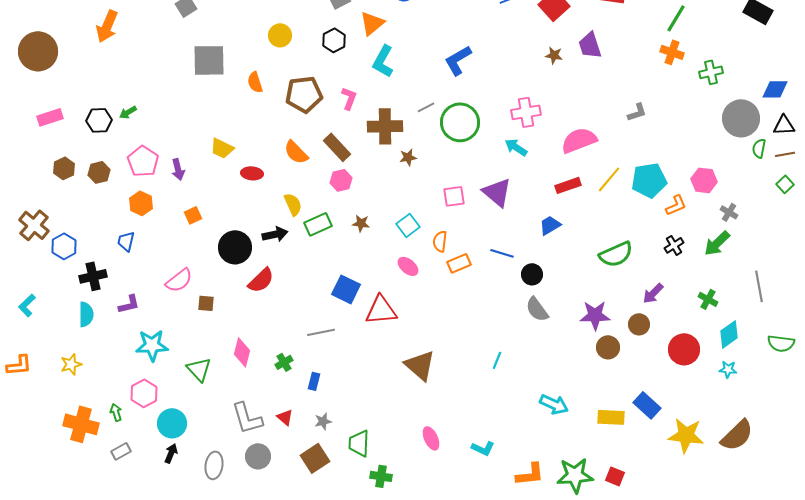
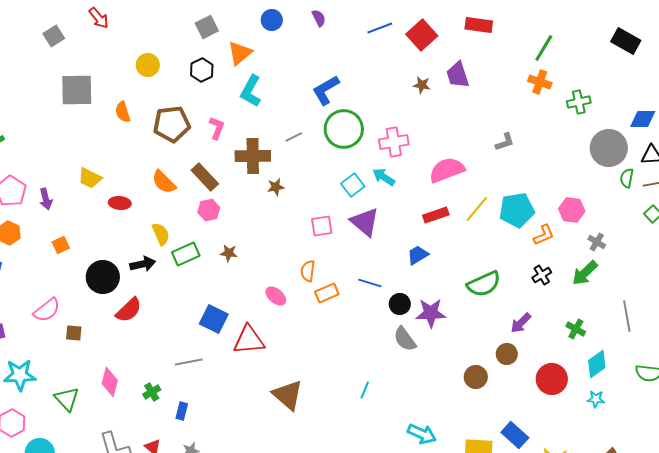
green circle: (460, 122) -> (344, 129), moved
cyan square: (408, 225) -> (353, 185), moved
purple star: (595, 315) -> (431, 313), moved

